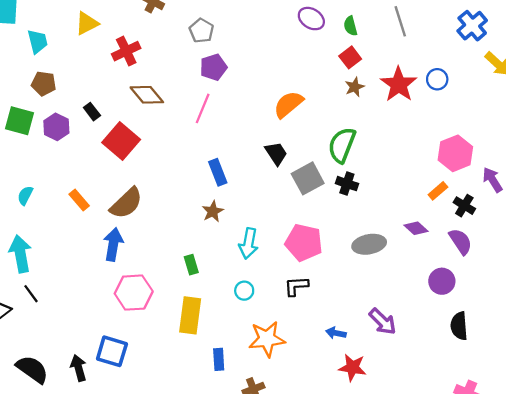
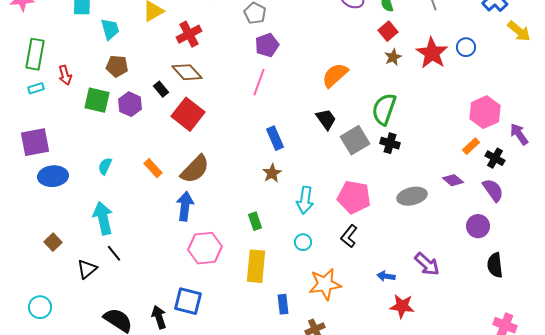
brown diamond: (147, 95) -> (187, 72), moved
black L-shape: (296, 286) -> (349, 236), turned -45

